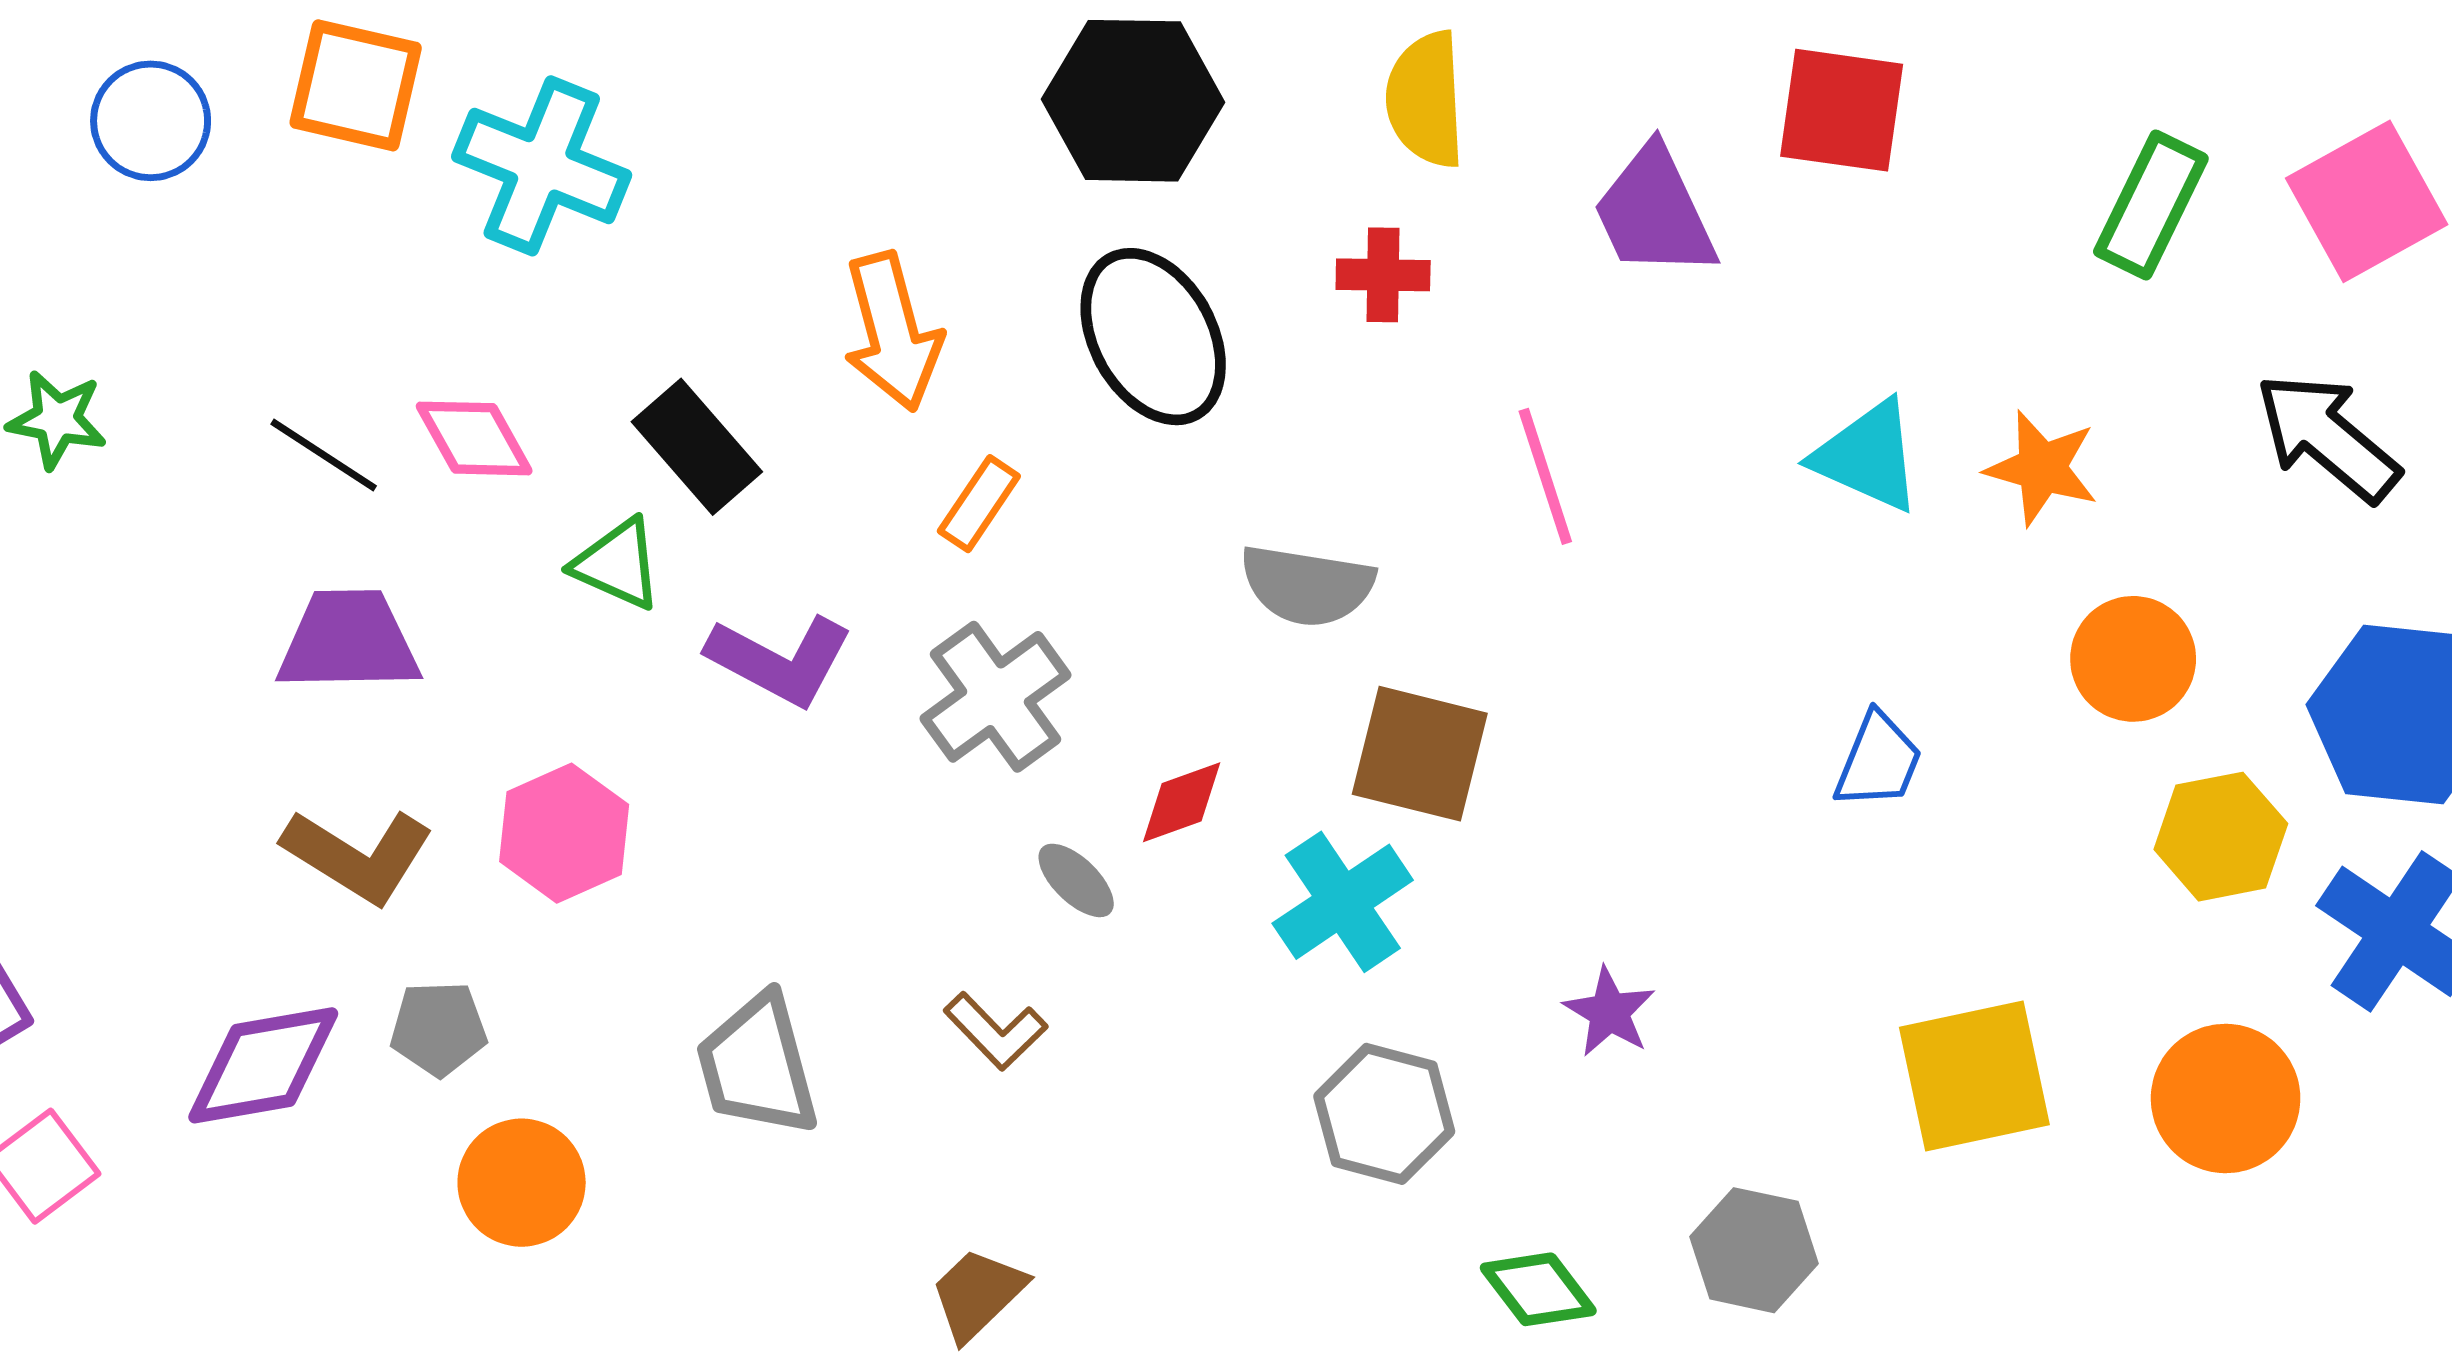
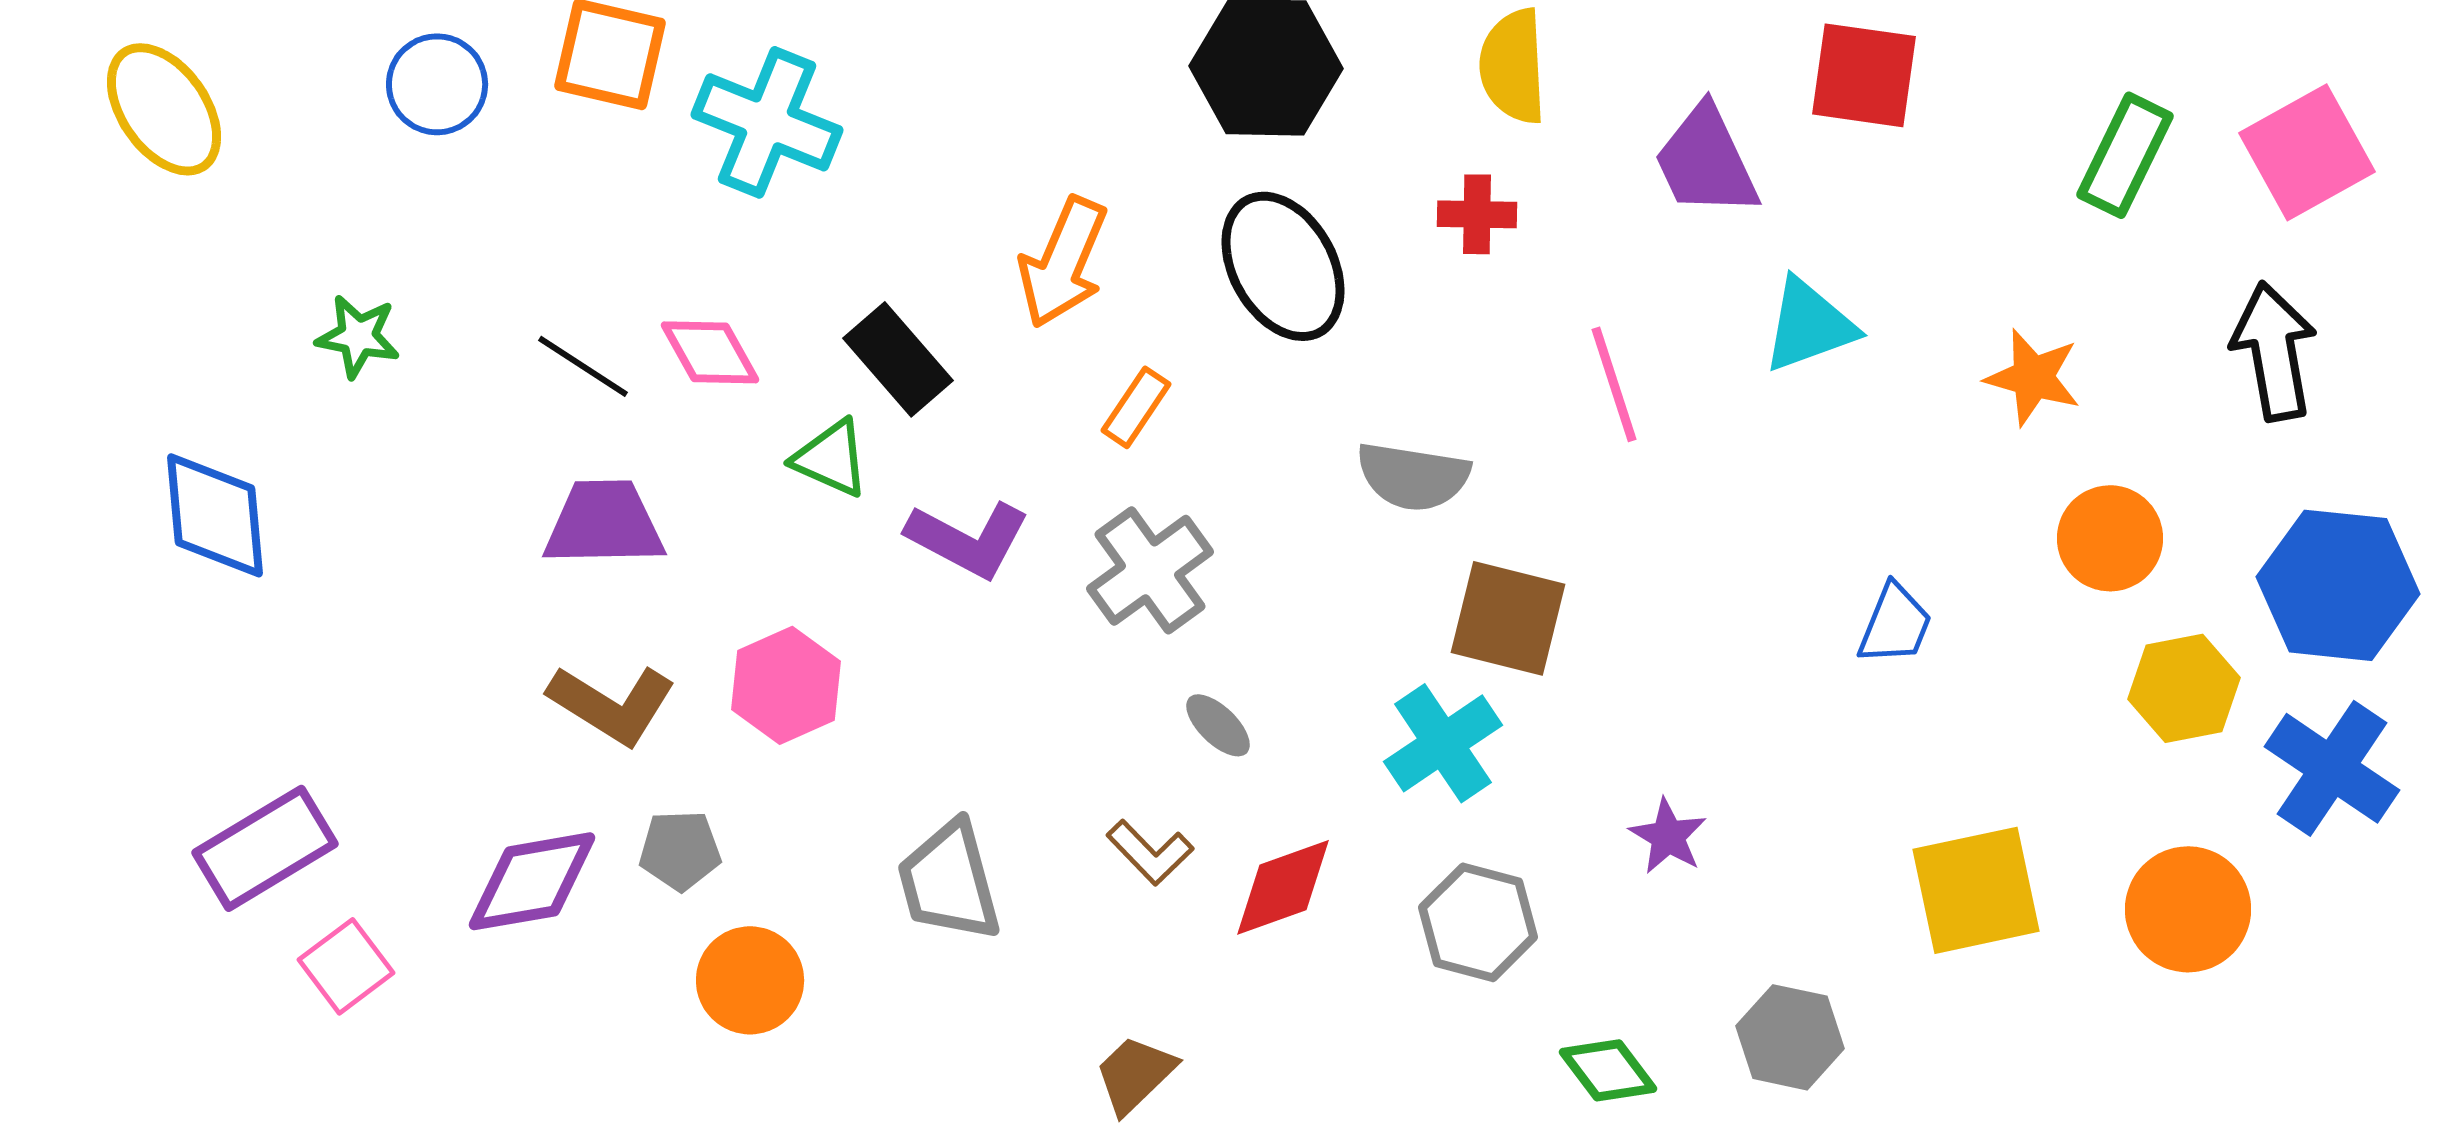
orange arrow: (892, 332) -> (1063, 262), turned 38
black arrow: (2327, 437) -> (2274, 351), turned 40
cyan triangle: (1868, 456) -> (1809, 325), moved, turned -44
red diamond: (1182, 802) -> (1283, 887), moved, size x1.4

